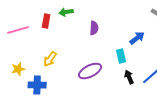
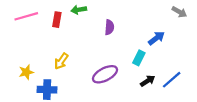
pink line: (18, 30) -> (26, 16), moved
cyan rectangle: (121, 56) -> (139, 58), turned 40
black arrow: (129, 77) -> (148, 81), turned 80

